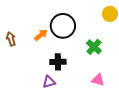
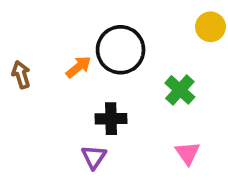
pink triangle: (98, 80) -> (188, 153), turned 40
purple triangle: (49, 82) -> (94, 157), turned -40

